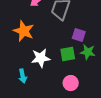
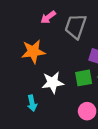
orange star: (24, 31) -> (33, 52), turned -30

